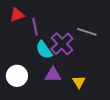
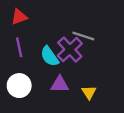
purple line: (35, 27) -> (19, 47), moved
gray line: (87, 32) -> (83, 36), moved

